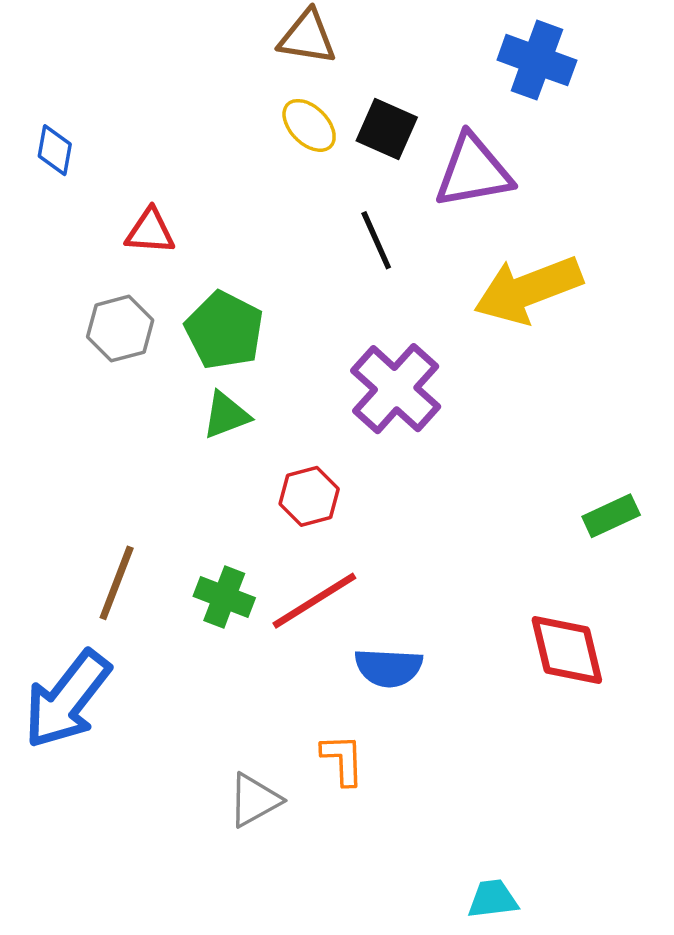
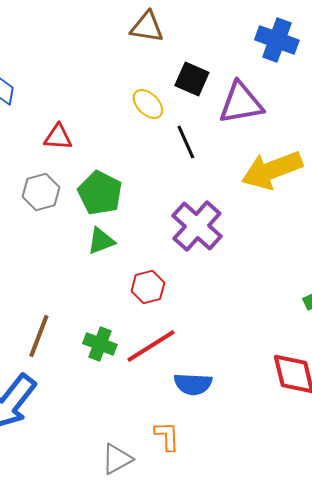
yellow ellipse: (309, 125) -> (148, 104), moved

